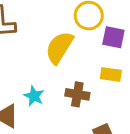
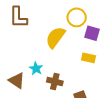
brown cross: (77, 94) -> (55, 82), moved

